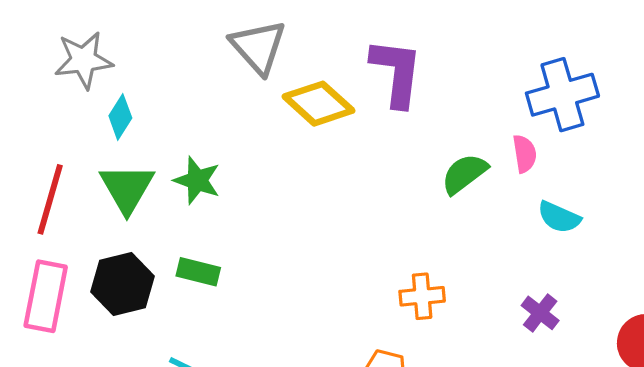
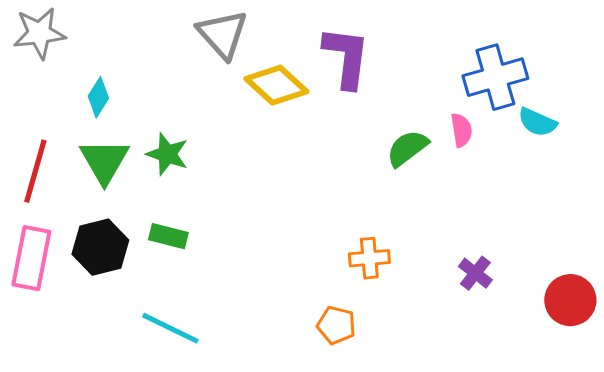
gray star: (84, 60) -> (39, 33), moved
cyan semicircle: (559, 217) -> (537, 122), moved

